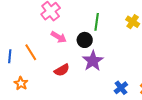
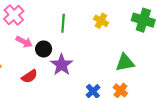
black circle: (85, 40) -> (44, 49), moved

